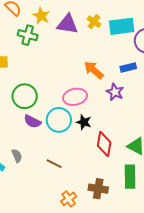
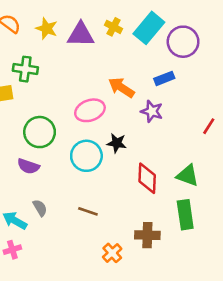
cyan rectangle: (122, 26) -> (149, 28), turned -35
green cross: (28, 35) -> (25, 69), moved
pink ellipse: (75, 97) -> (90, 110), moved
purple semicircle: (32, 121) -> (28, 166), moved
black star: (84, 122) -> (117, 143), moved

